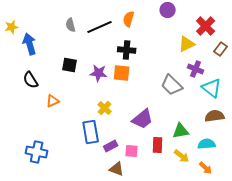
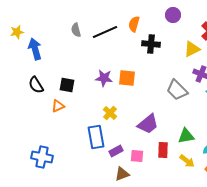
black cross: (127, 50) -> (151, 44), moved
black square: (70, 65) -> (67, 85), moved
brown triangle: (117, 169) -> (122, 174), turned -42

